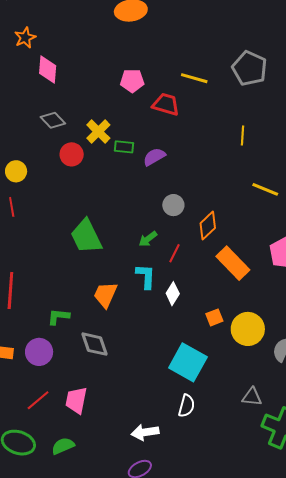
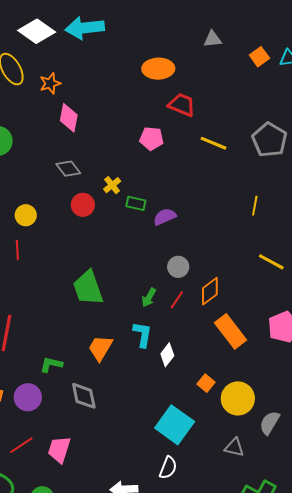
red trapezoid: (166, 104) -> (182, 105), moved
yellow cross: (98, 132) -> (112, 185), size x0.7
green arrow: (148, 239) -> (149, 298), turned -30
red line: (174, 253) -> (177, 300), moved
orange square: (214, 317) -> (206, 383), turned -36
gray triangle: (252, 397) -> (234, 447), moved

